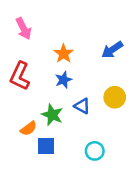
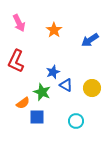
orange star: (64, 54) -> (54, 30), moved
blue star: (64, 80) -> (53, 72), moved
yellow circle: (115, 97) -> (92, 88), moved

